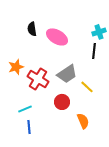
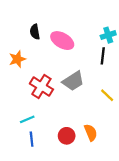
orange star: (16, 67) -> (17, 59), moved
yellow line: (87, 87) -> (107, 95), moved
red circle: (62, 102) -> (67, 136), moved

